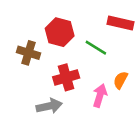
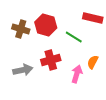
brown cross: (29, 53) -> (21, 29), moved
gray arrow: (49, 106) -> (23, 70), moved

